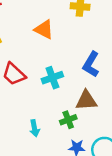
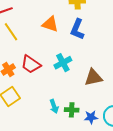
blue L-shape: (91, 64) -> (77, 29), moved
green cross: (68, 120) -> (72, 110), moved, turned 32

